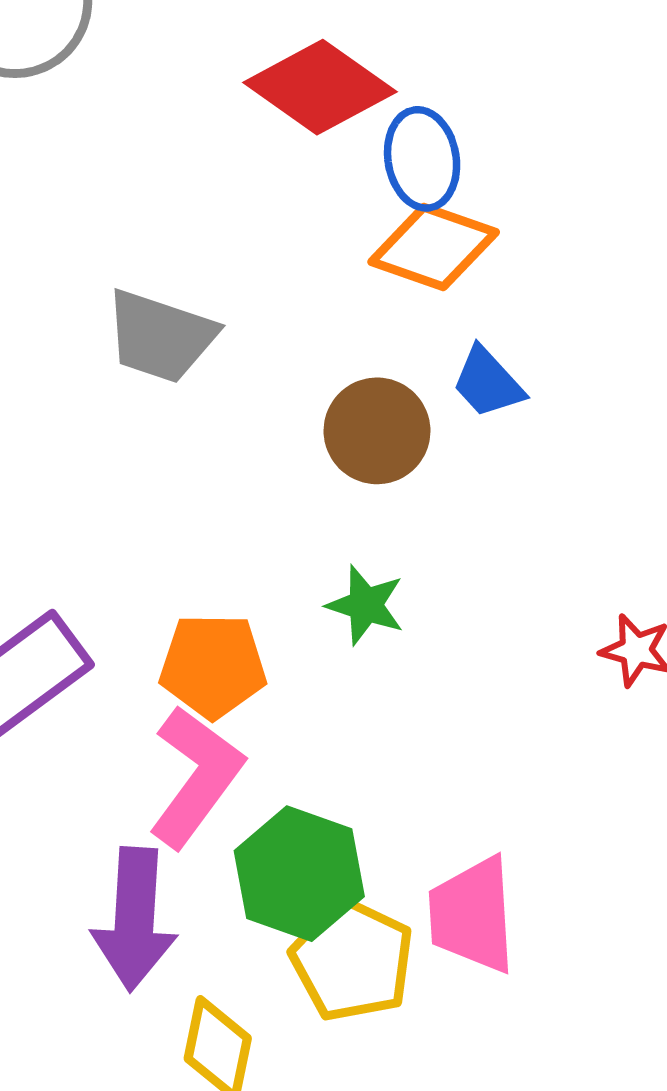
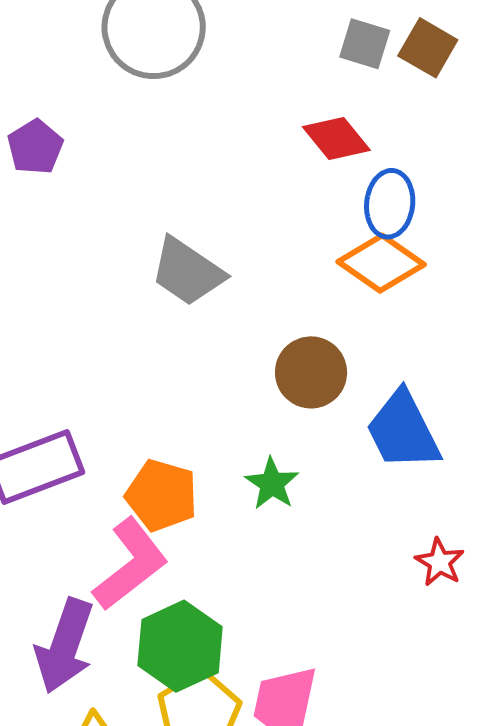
red diamond: (320, 87) -> (336, 138), size x0.7
blue trapezoid: (488, 382) -> (403, 431), moved, size x1.6

